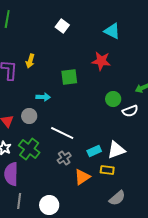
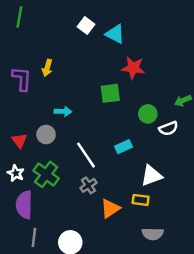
cyan triangle: (112, 31) -> (115, 34), moved
green square: (69, 77) -> (110, 93), moved
white line: (62, 133) -> (86, 155), turned 30
cyan rectangle: (94, 151) -> (124, 147), moved
gray semicircle: (117, 198) -> (153, 234), turned 42

